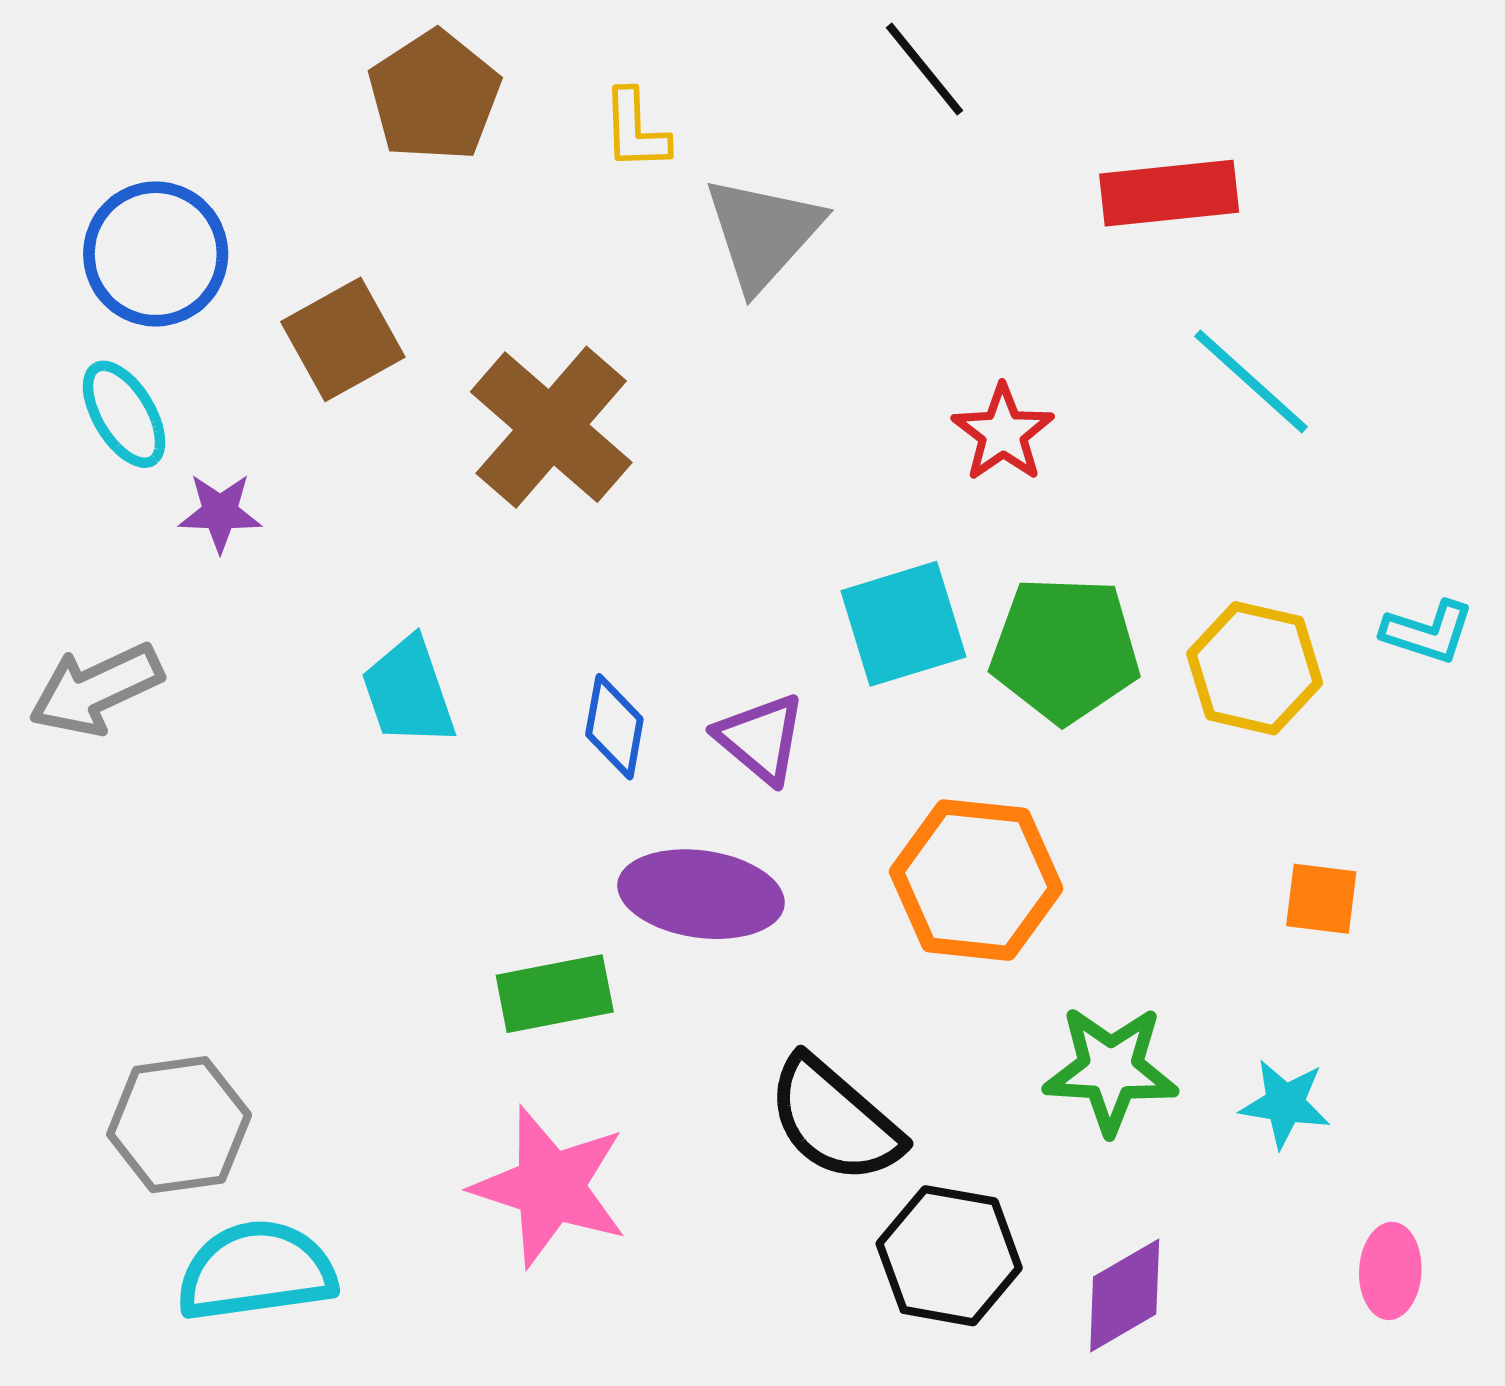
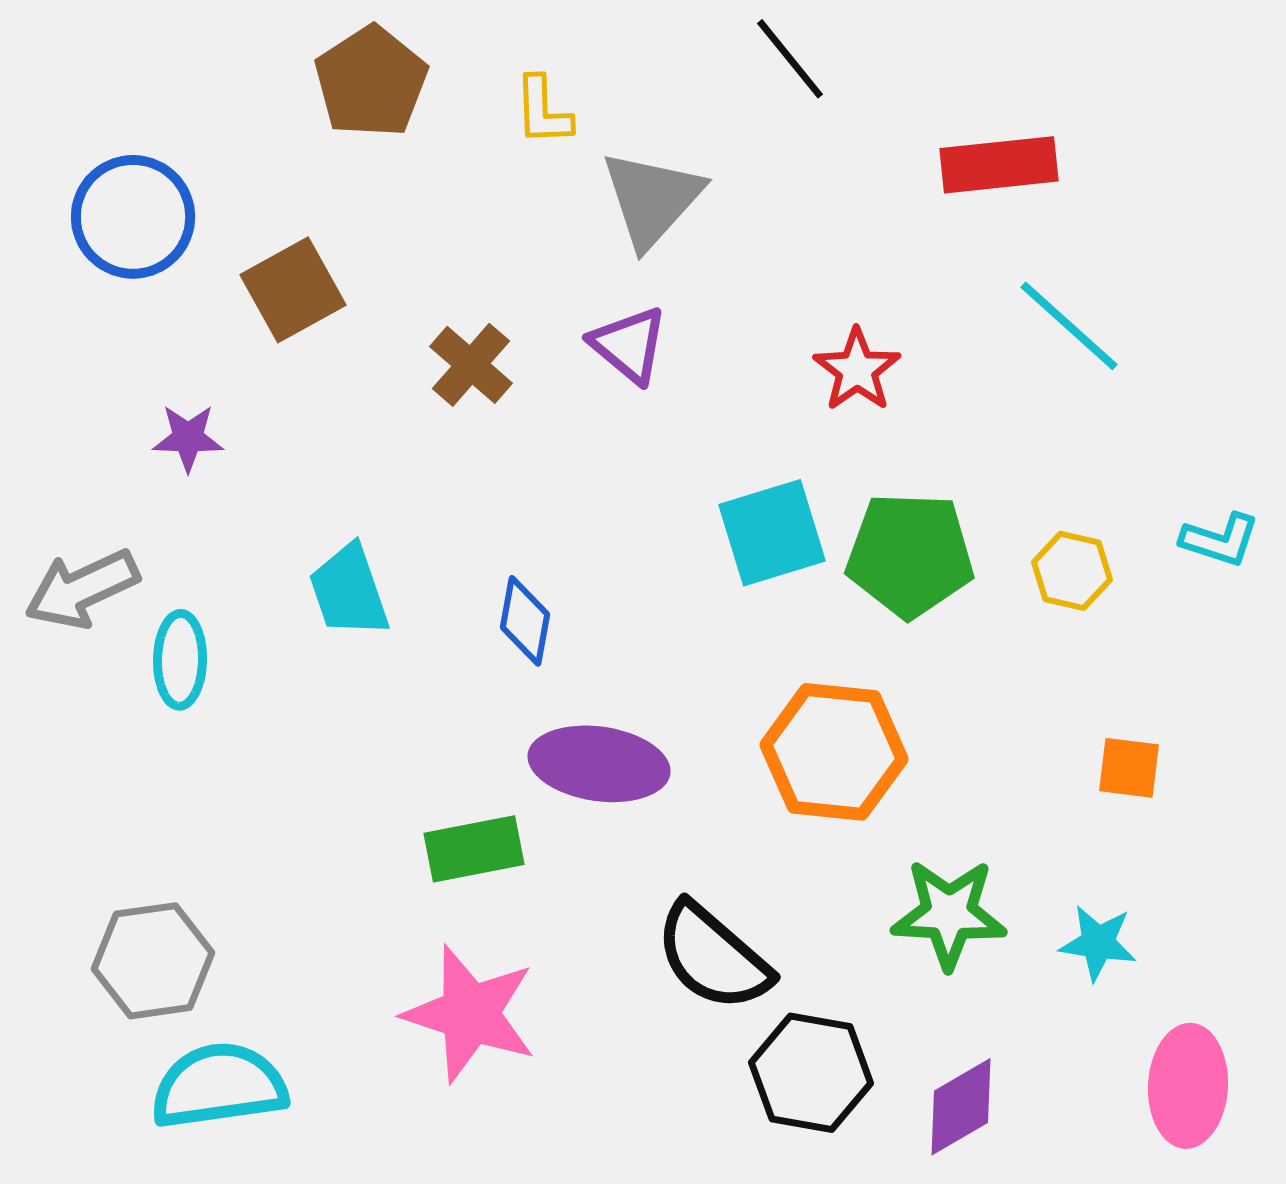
cyan ellipse: (124, 414) -> (180, 660), moved, turned 32
brown cross: (551, 427) -> (471, 365), size x0.6
yellow hexagon: (1255, 668) -> (1072, 571), size x0.7
purple triangle: (761, 738) -> (629, 345), moved
pink ellipse: (1390, 1271) -> (1188, 1086), size x1.5

